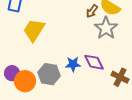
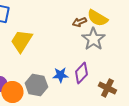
brown arrow: (92, 11) -> (79, 22), turned 32
purple diamond: (94, 62) -> (81, 73), turned 70

